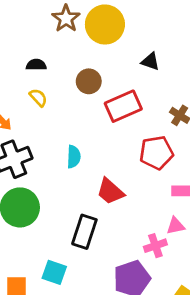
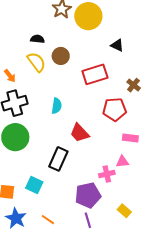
brown circle: (89, 81) -> (61, 56), moved
yellow semicircle: (38, 98) -> (36, 62), size x1.5

